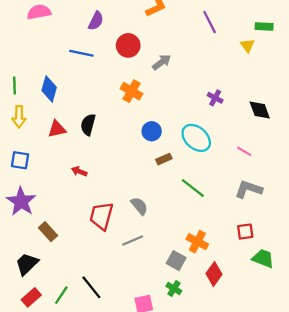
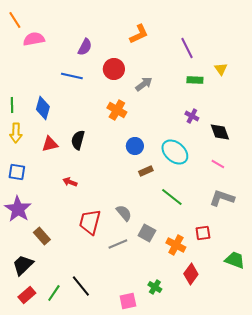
green rectangle: (264, 26) -> (195, 80), moved
black diamond: (260, 110) -> (220, 132), moved
red square: (245, 232) -> (203, 233), moved
gray square: (176, 261) -> (147, 233), moved

